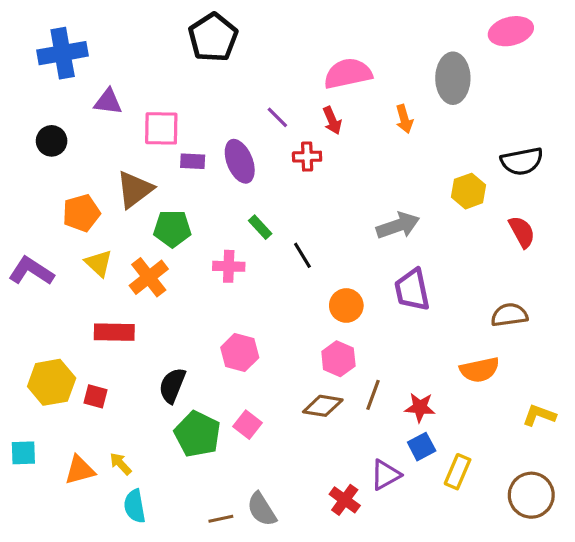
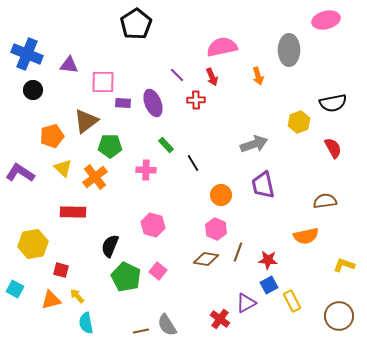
blue cross: (63, 53) -> (27, 54), moved, turned 32
red square: (95, 396) -> (61, 270), moved
cyan square: (23, 453) -> (15, 289), turned 30
yellow rectangle: (458, 472) -> (292, 301), turned -50

